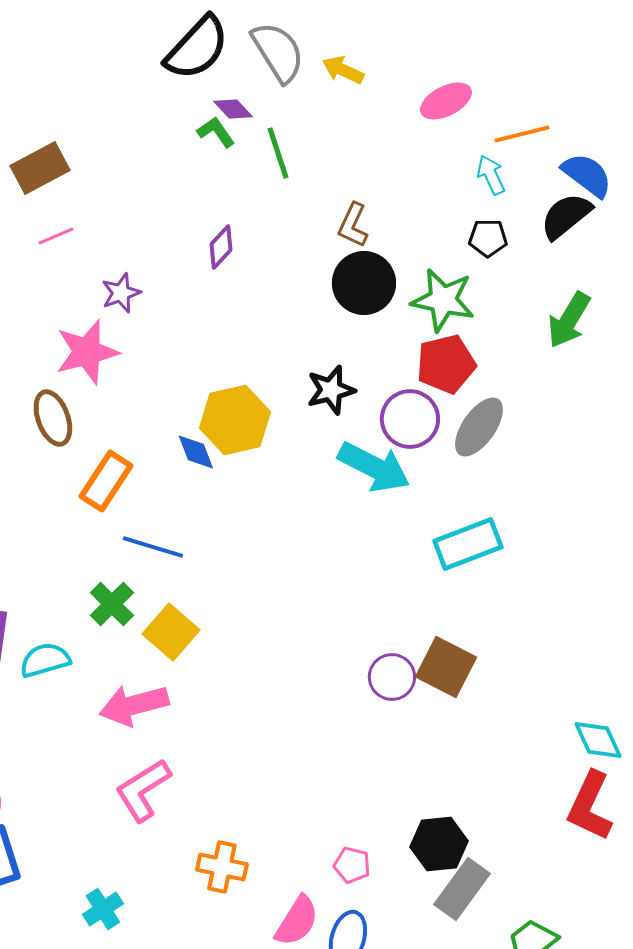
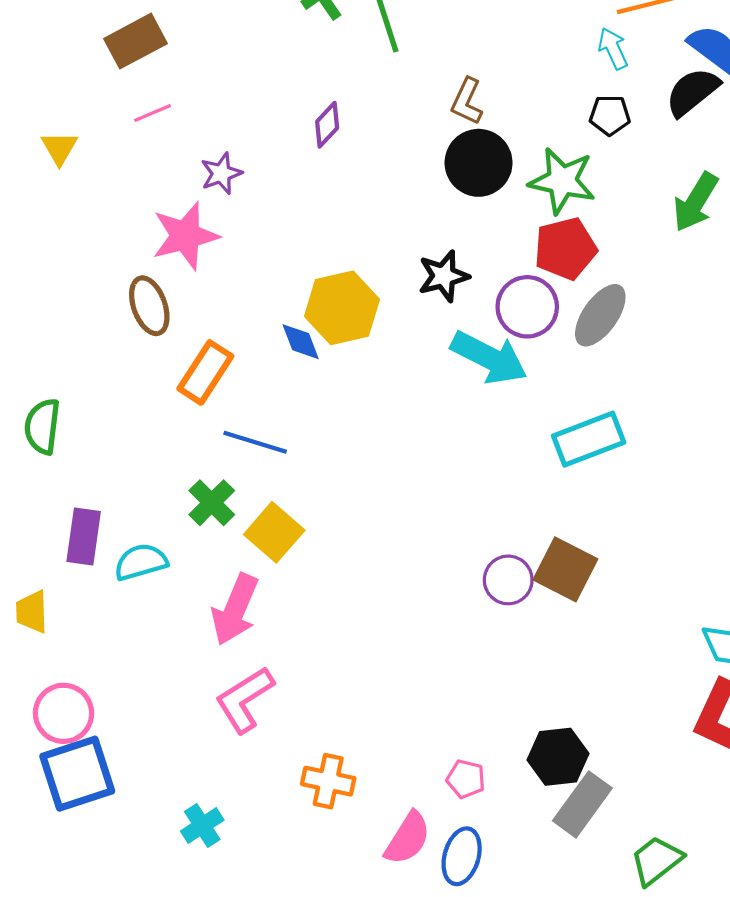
pink arrow: (134, 705) -> (235, 610), turned -52

